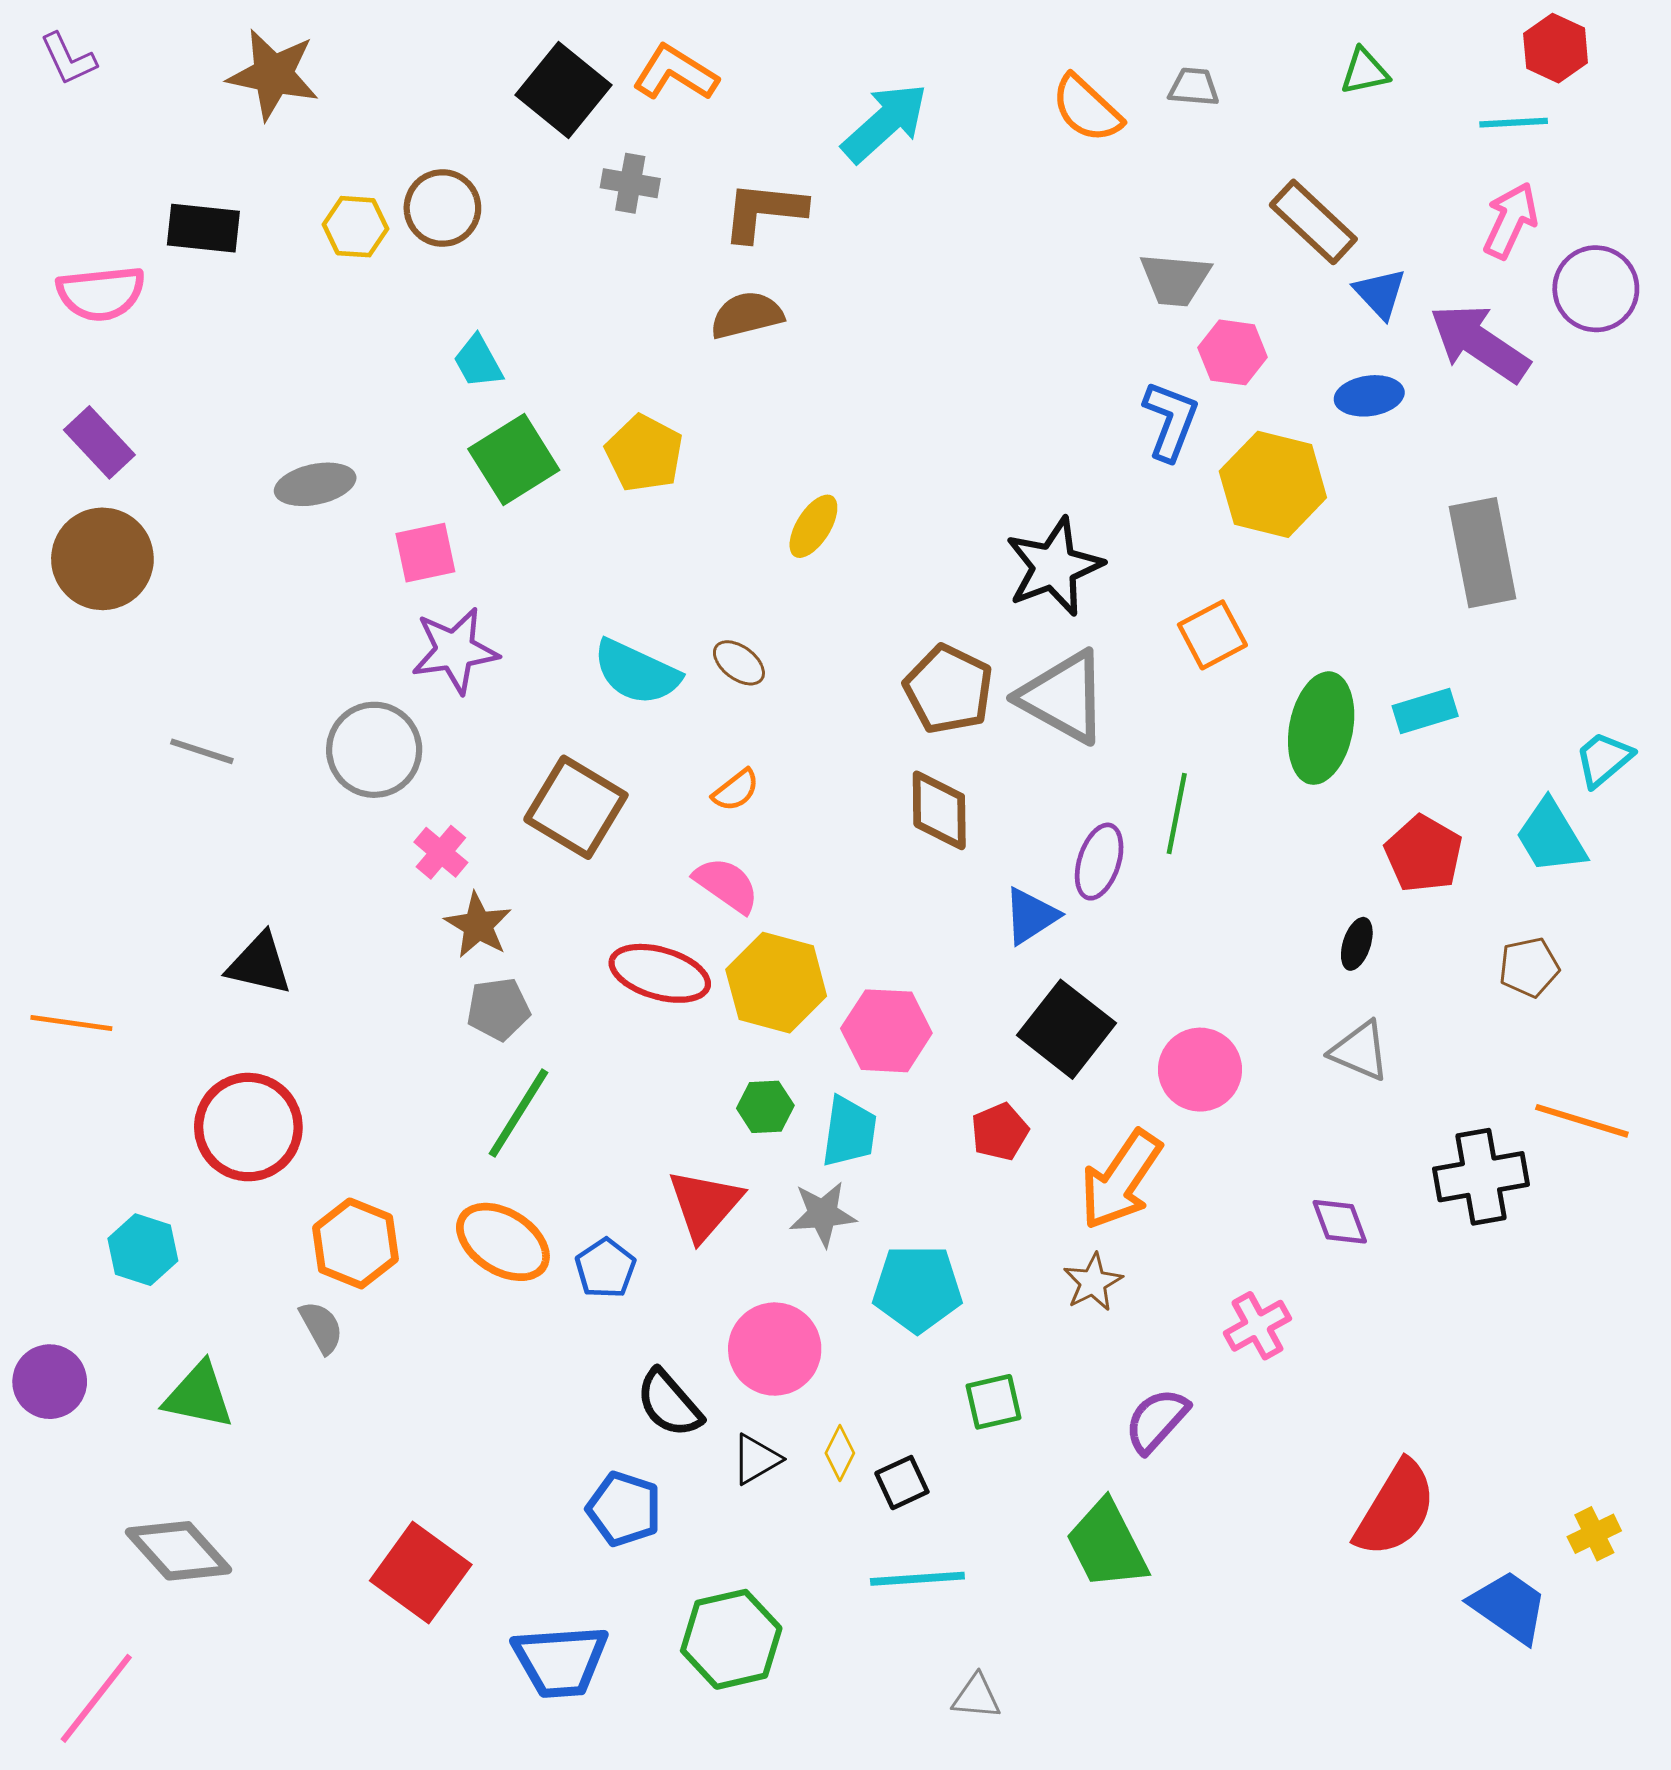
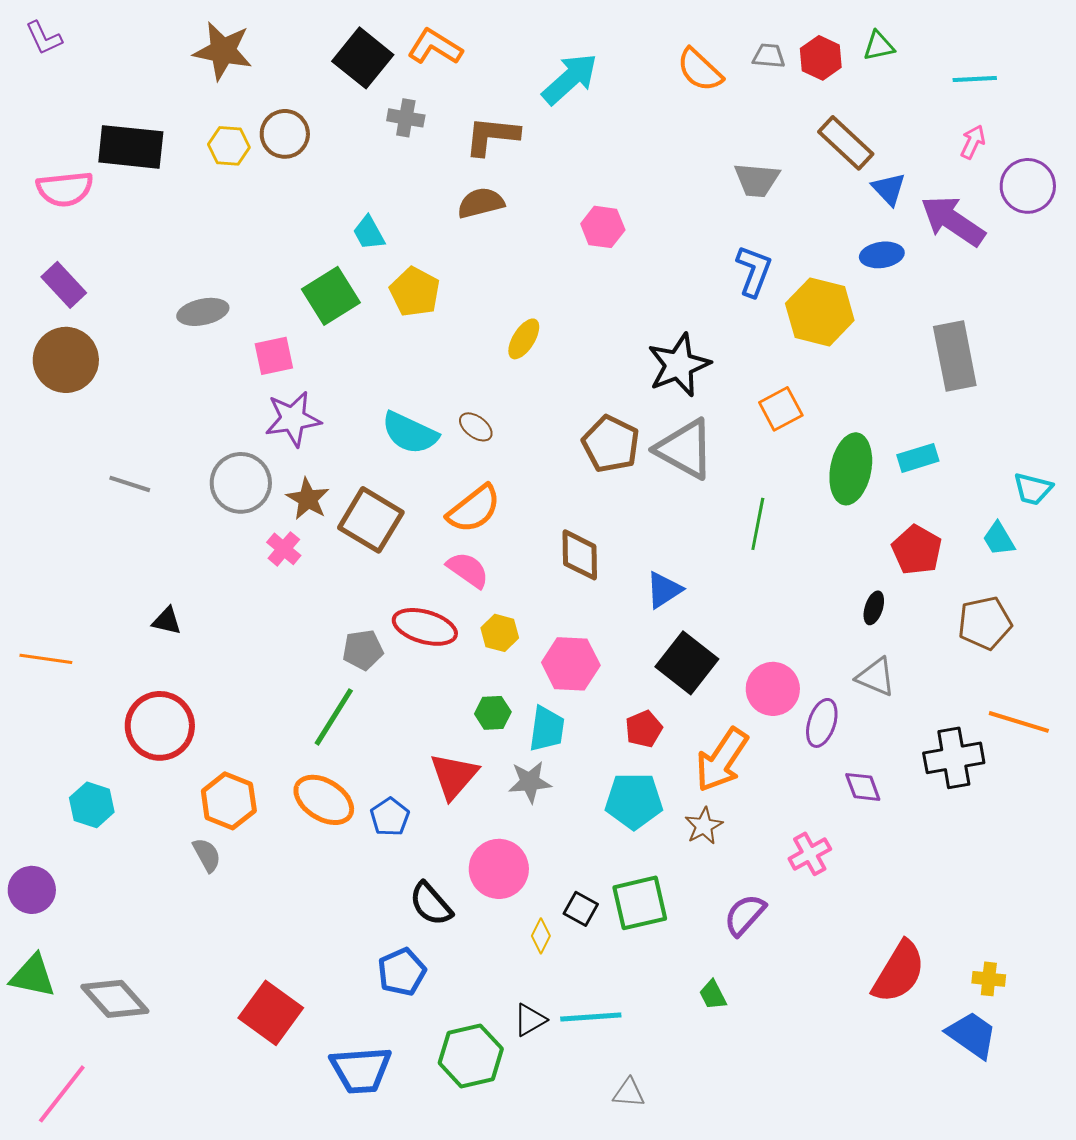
red hexagon: (1556, 48) -> (821, 58), moved
brown star: (273, 75) -> (223, 51), moved
pink arrow: (1510, 220) -> (973, 142), size x0.7
black rectangle: (203, 228) -> (131, 147), size x1.4
pink hexagon: (1233, 352) -> (603, 227), moved
cyan trapezoid: (478, 362) -> (369, 233), moved
cyan trapezoid: (1604, 759) -> (1033, 489), turned -126
orange semicircle: (736, 790) -> (474, 509), size x1.8
brown diamond: (939, 810) -> (580, 555), moved
cyan trapezoid: (1551, 837) -> (999, 539), size x0.7
purple ellipse: (1099, 862) -> (822, 723), moved
brown star: (478, 925) -> (308, 499), moved
black triangle: (259, 964) -> (167, 621), size x0.7
brown pentagon: (1529, 967) -> (985, 623), size x1.4
yellow hexagon: (776, 983) -> (500, 633), size x0.6
gray pentagon: (498, 1009) -> (363, 650), moved
cyan pentagon: (917, 1288) -> (634, 801), moved
green triangle: (199, 1396) -> (33, 976), moved
green square: (994, 1402) -> (640, 903), size x1.5
black triangle: (756, 1459) -> (530, 1020), moved
black square: (902, 1483) -> (581, 909), moved, turned -36
blue pentagon: (624, 1509) -> (402, 972), turned 30
yellow cross: (1594, 1534) -> (989, 979), moved, turned 32
green trapezoid: (1107, 1545) -> (713, 995), size x0.5

